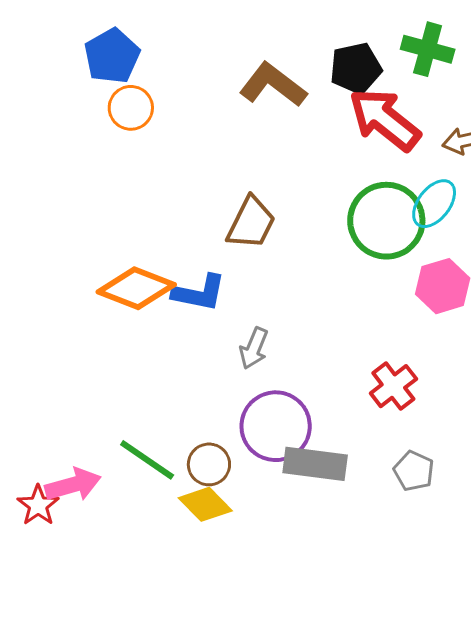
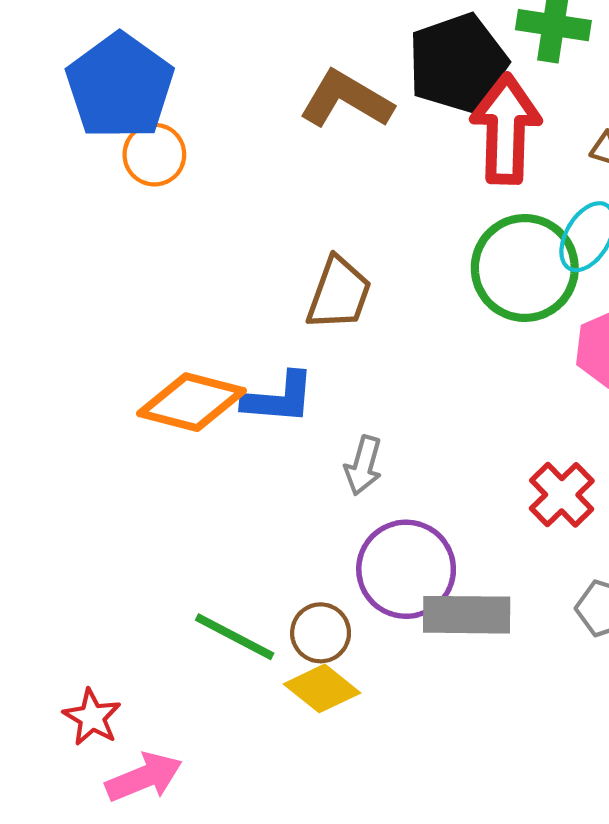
blue pentagon: (112, 56) -> (120, 86), size x1.4
black pentagon: (356, 68) -> (458, 63), size x1.4
red arrow: (385, 119) -> (506, 129), turned 60
pink arrow: (73, 485) -> (144, 777), moved

